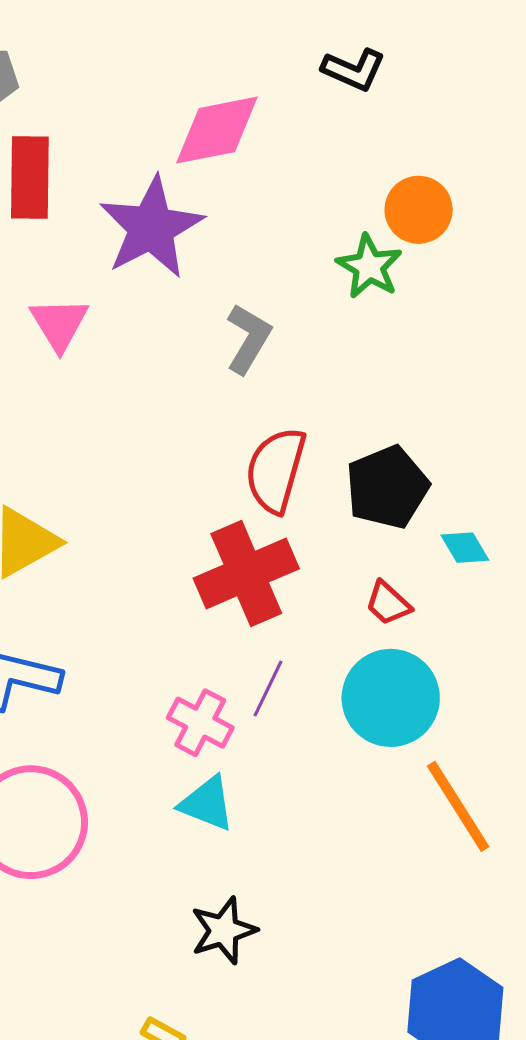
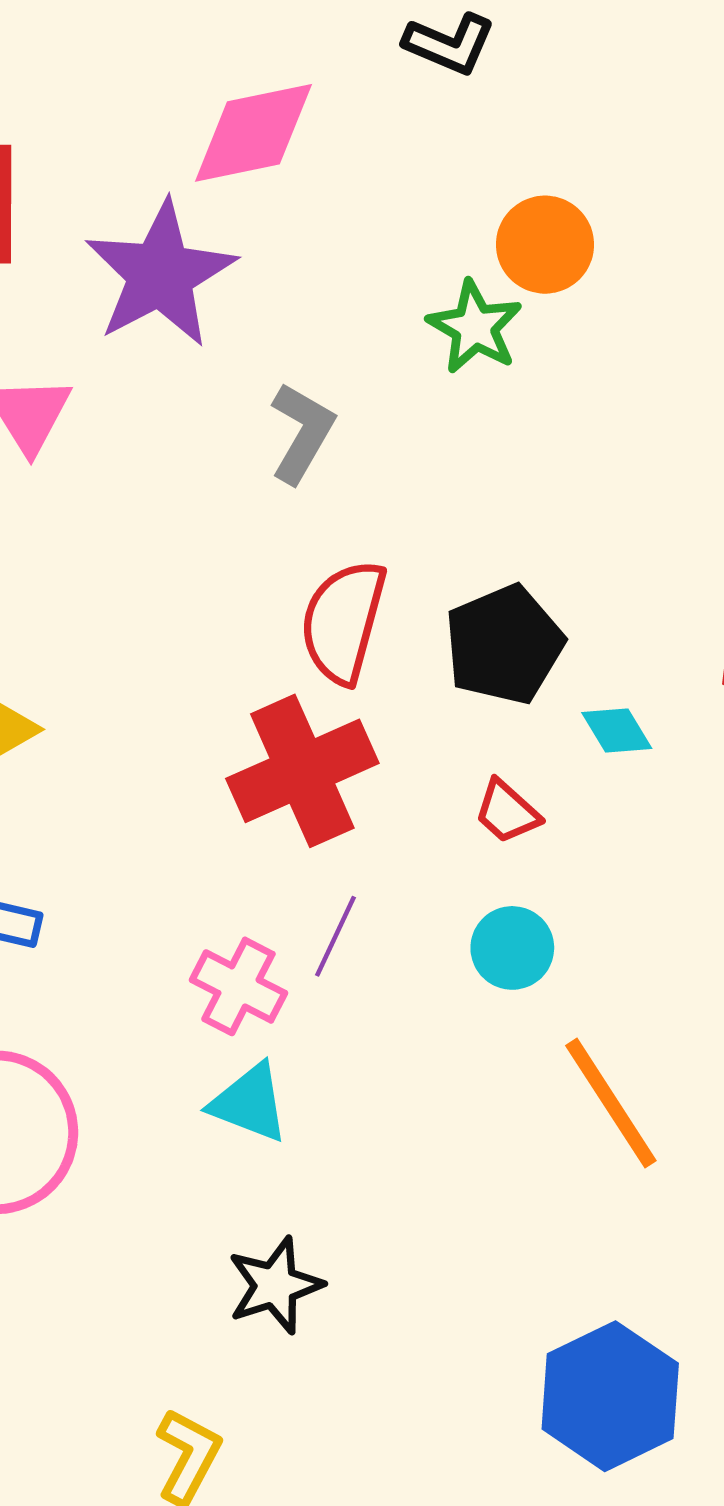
cyan circle: (391, 698) -> (512, 948), size x0.6

